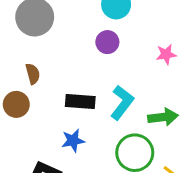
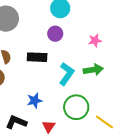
black rectangle: (80, 101) -> (37, 57), moved
green arrow: (163, 117) -> (93, 70), moved

